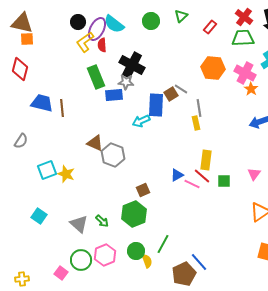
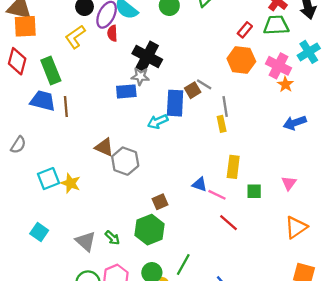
red rectangle: (210, 27) -> (245, 30), moved
orange square: (27, 39) -> (25, 26), size x1.5
yellow L-shape: (85, 42) -> (75, 37), moved
green rectangle: (96, 77) -> (51, 70), moved
blue triangle: (177, 175) -> (200, 184), turned 48
red line: (202, 176) -> (229, 223), moved

